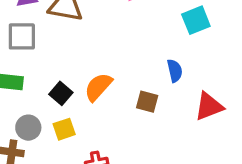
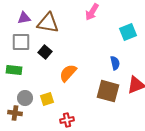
black square: (61, 93) -> (45, 52), moved
brown square: (147, 102) -> (108, 91), moved, size x1.6

